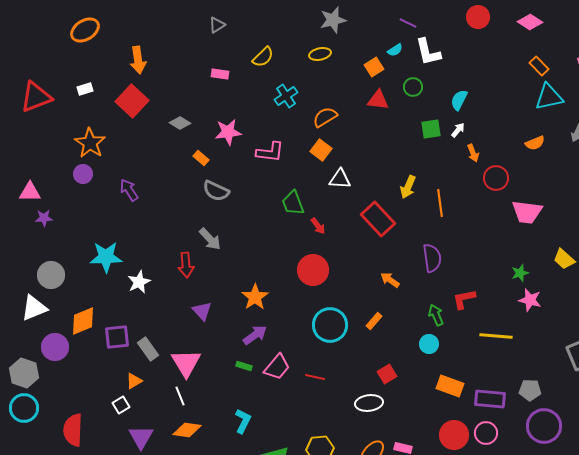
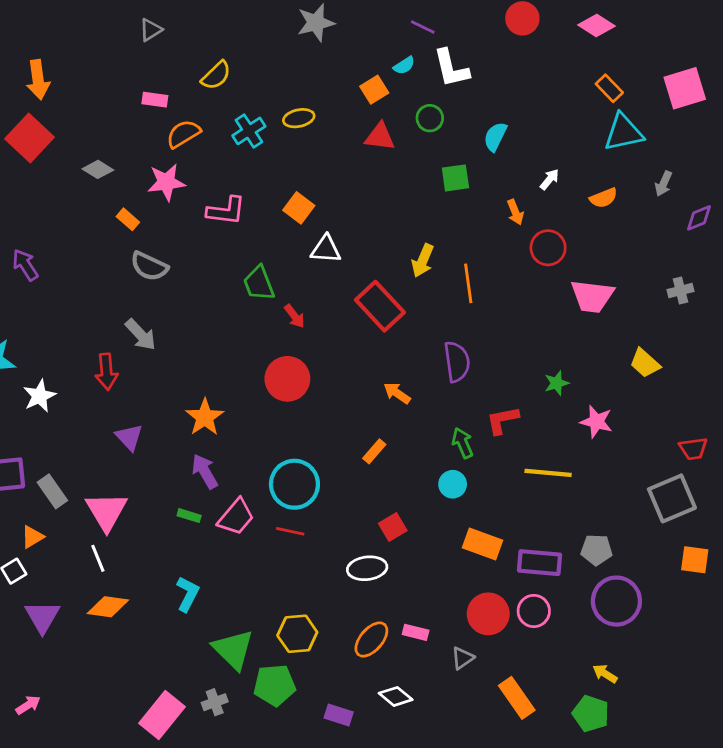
yellow ellipse: (320, 54) -> (299, 118), moved
orange semicircle: (325, 117) -> (183, 134), moved
white arrow: (458, 130) -> (549, 179), moved
green star: (520, 273) -> (557, 383), moved
cyan circle: (330, 325) -> (294, 484), moved
purple arrow: (255, 335) -> (205, 471), turned -85

